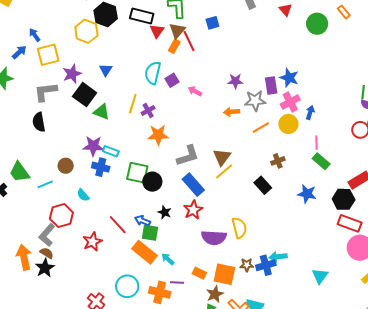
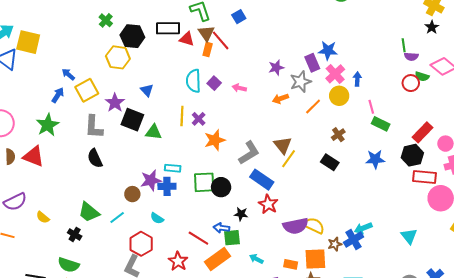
red triangle: (157, 31) -> (187, 39), turned -35
gray L-shape: (46, 92) -> (94, 127), turned -65
purple star: (93, 146) -> (151, 180), moved
yellow semicircle: (239, 228) -> (314, 226), moved, turned -35
orange rectangle: (145, 252) -> (218, 259), moved, turned -60

